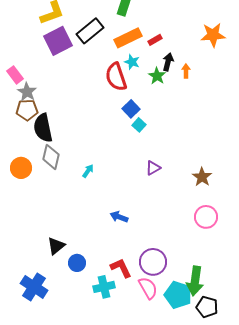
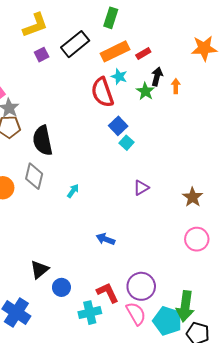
purple square: (58, 41) -> (42, 55), size x0.5
black semicircle: (43, 128) -> (43, 141), moved

